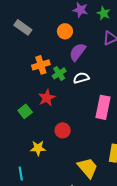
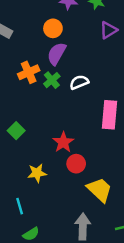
purple semicircle: (78, 52) -> (57, 54), moved
red star: (47, 98) -> (63, 142), moved
red circle: (63, 130) -> (76, 164), moved

